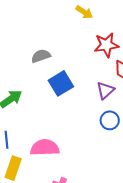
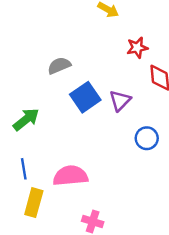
red star: (106, 45) -> (137, 48), size x0.7
purple triangle: (105, 90) -> (120, 101), moved

